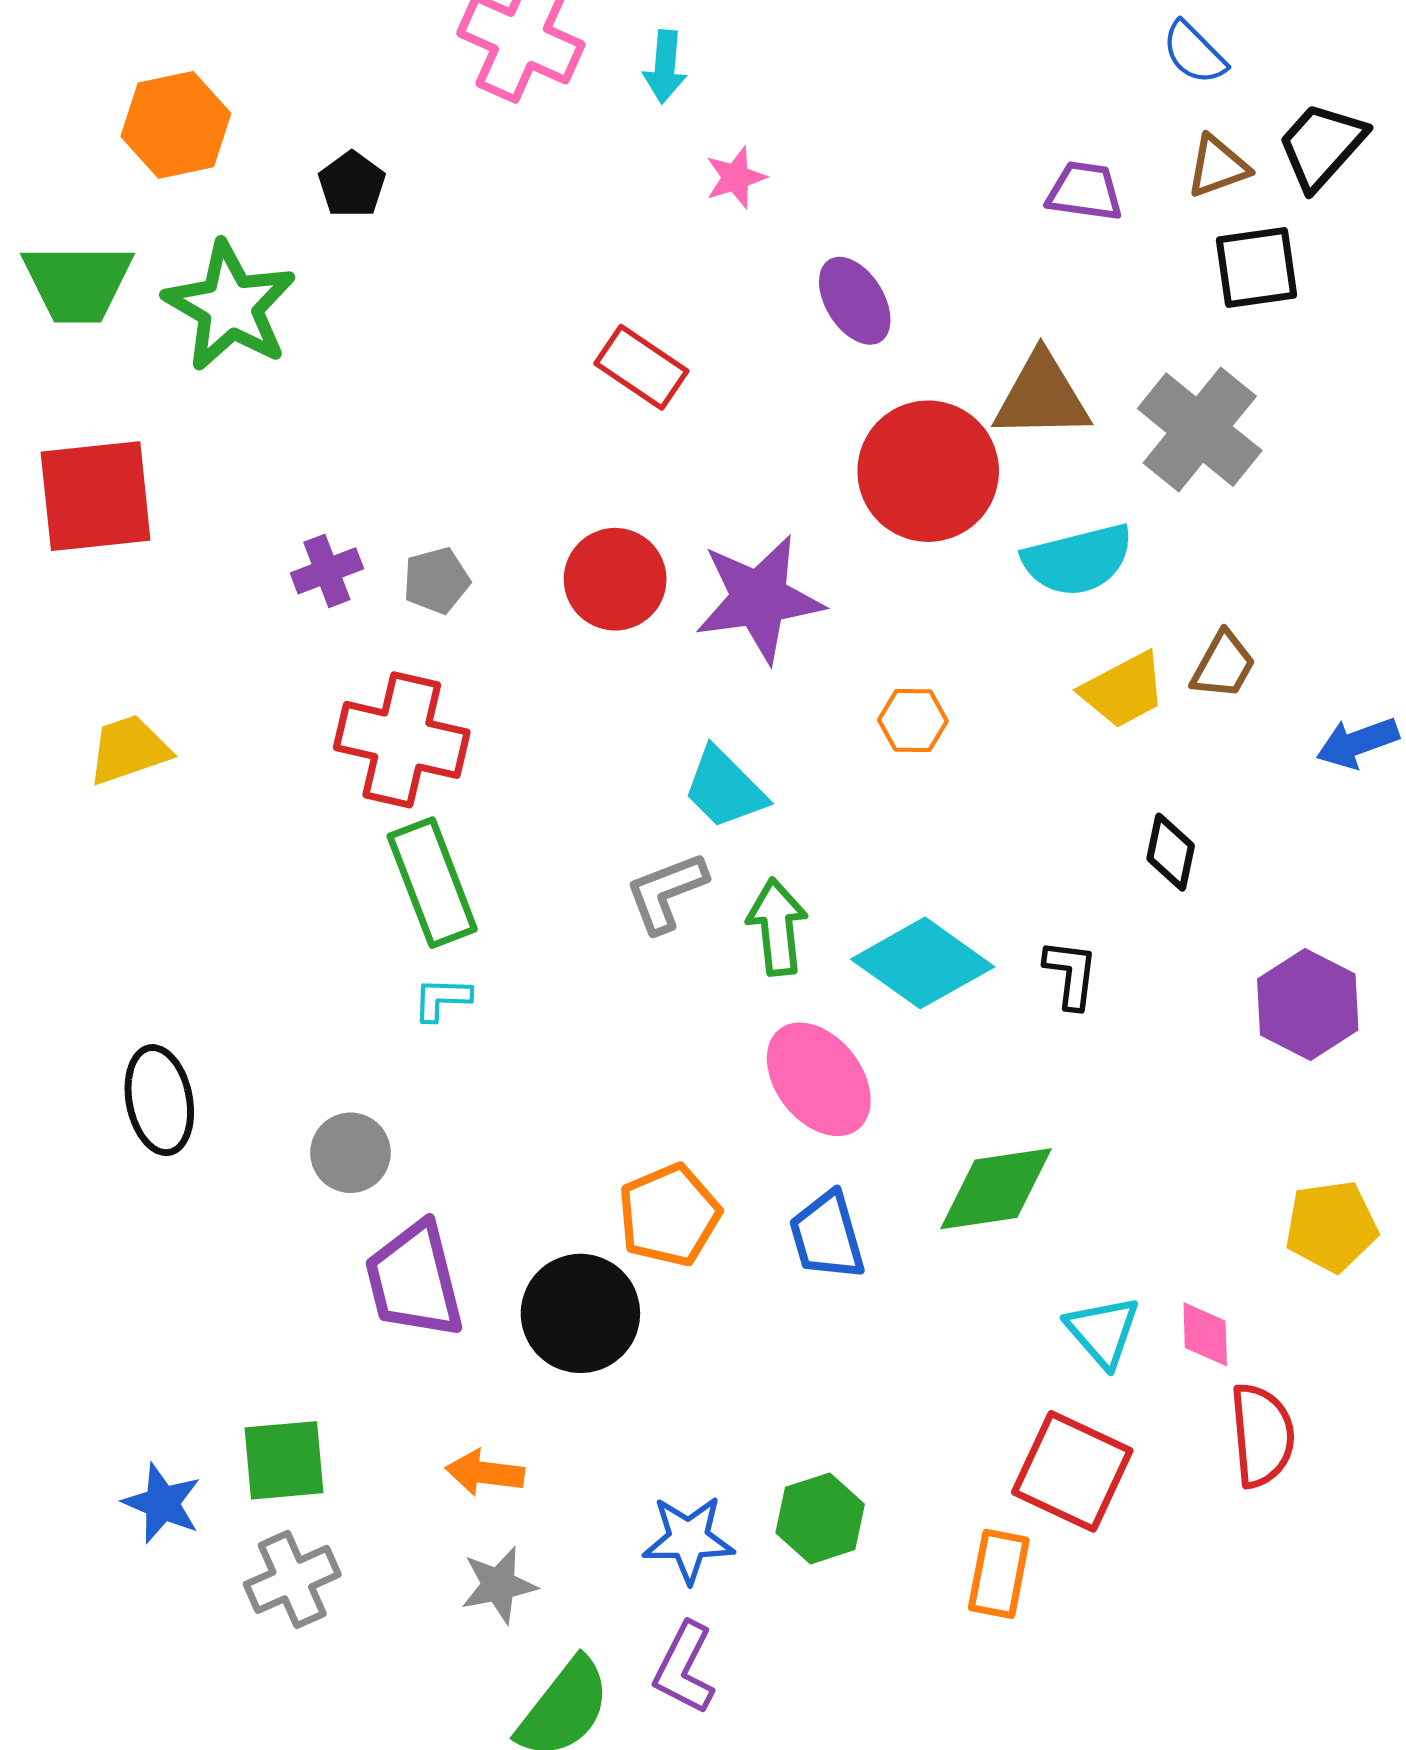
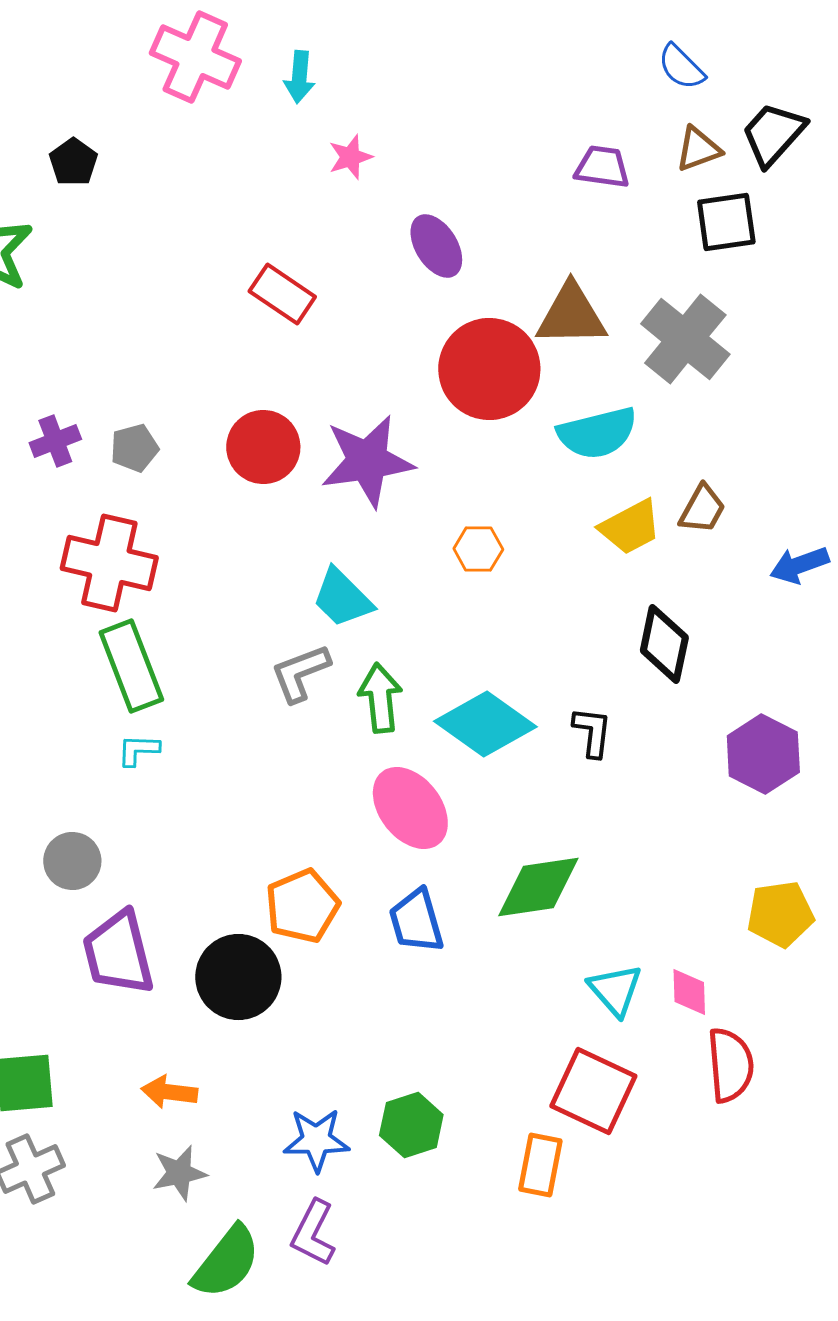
black diamond: (1171, 852) -> (664, 644), size x1.4

